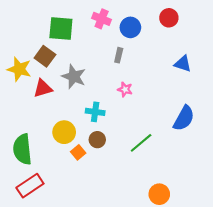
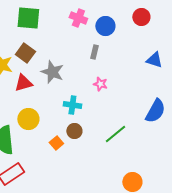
green square: (61, 28) -> (28, 18), moved
yellow circle: (64, 132) -> (28, 119), moved

